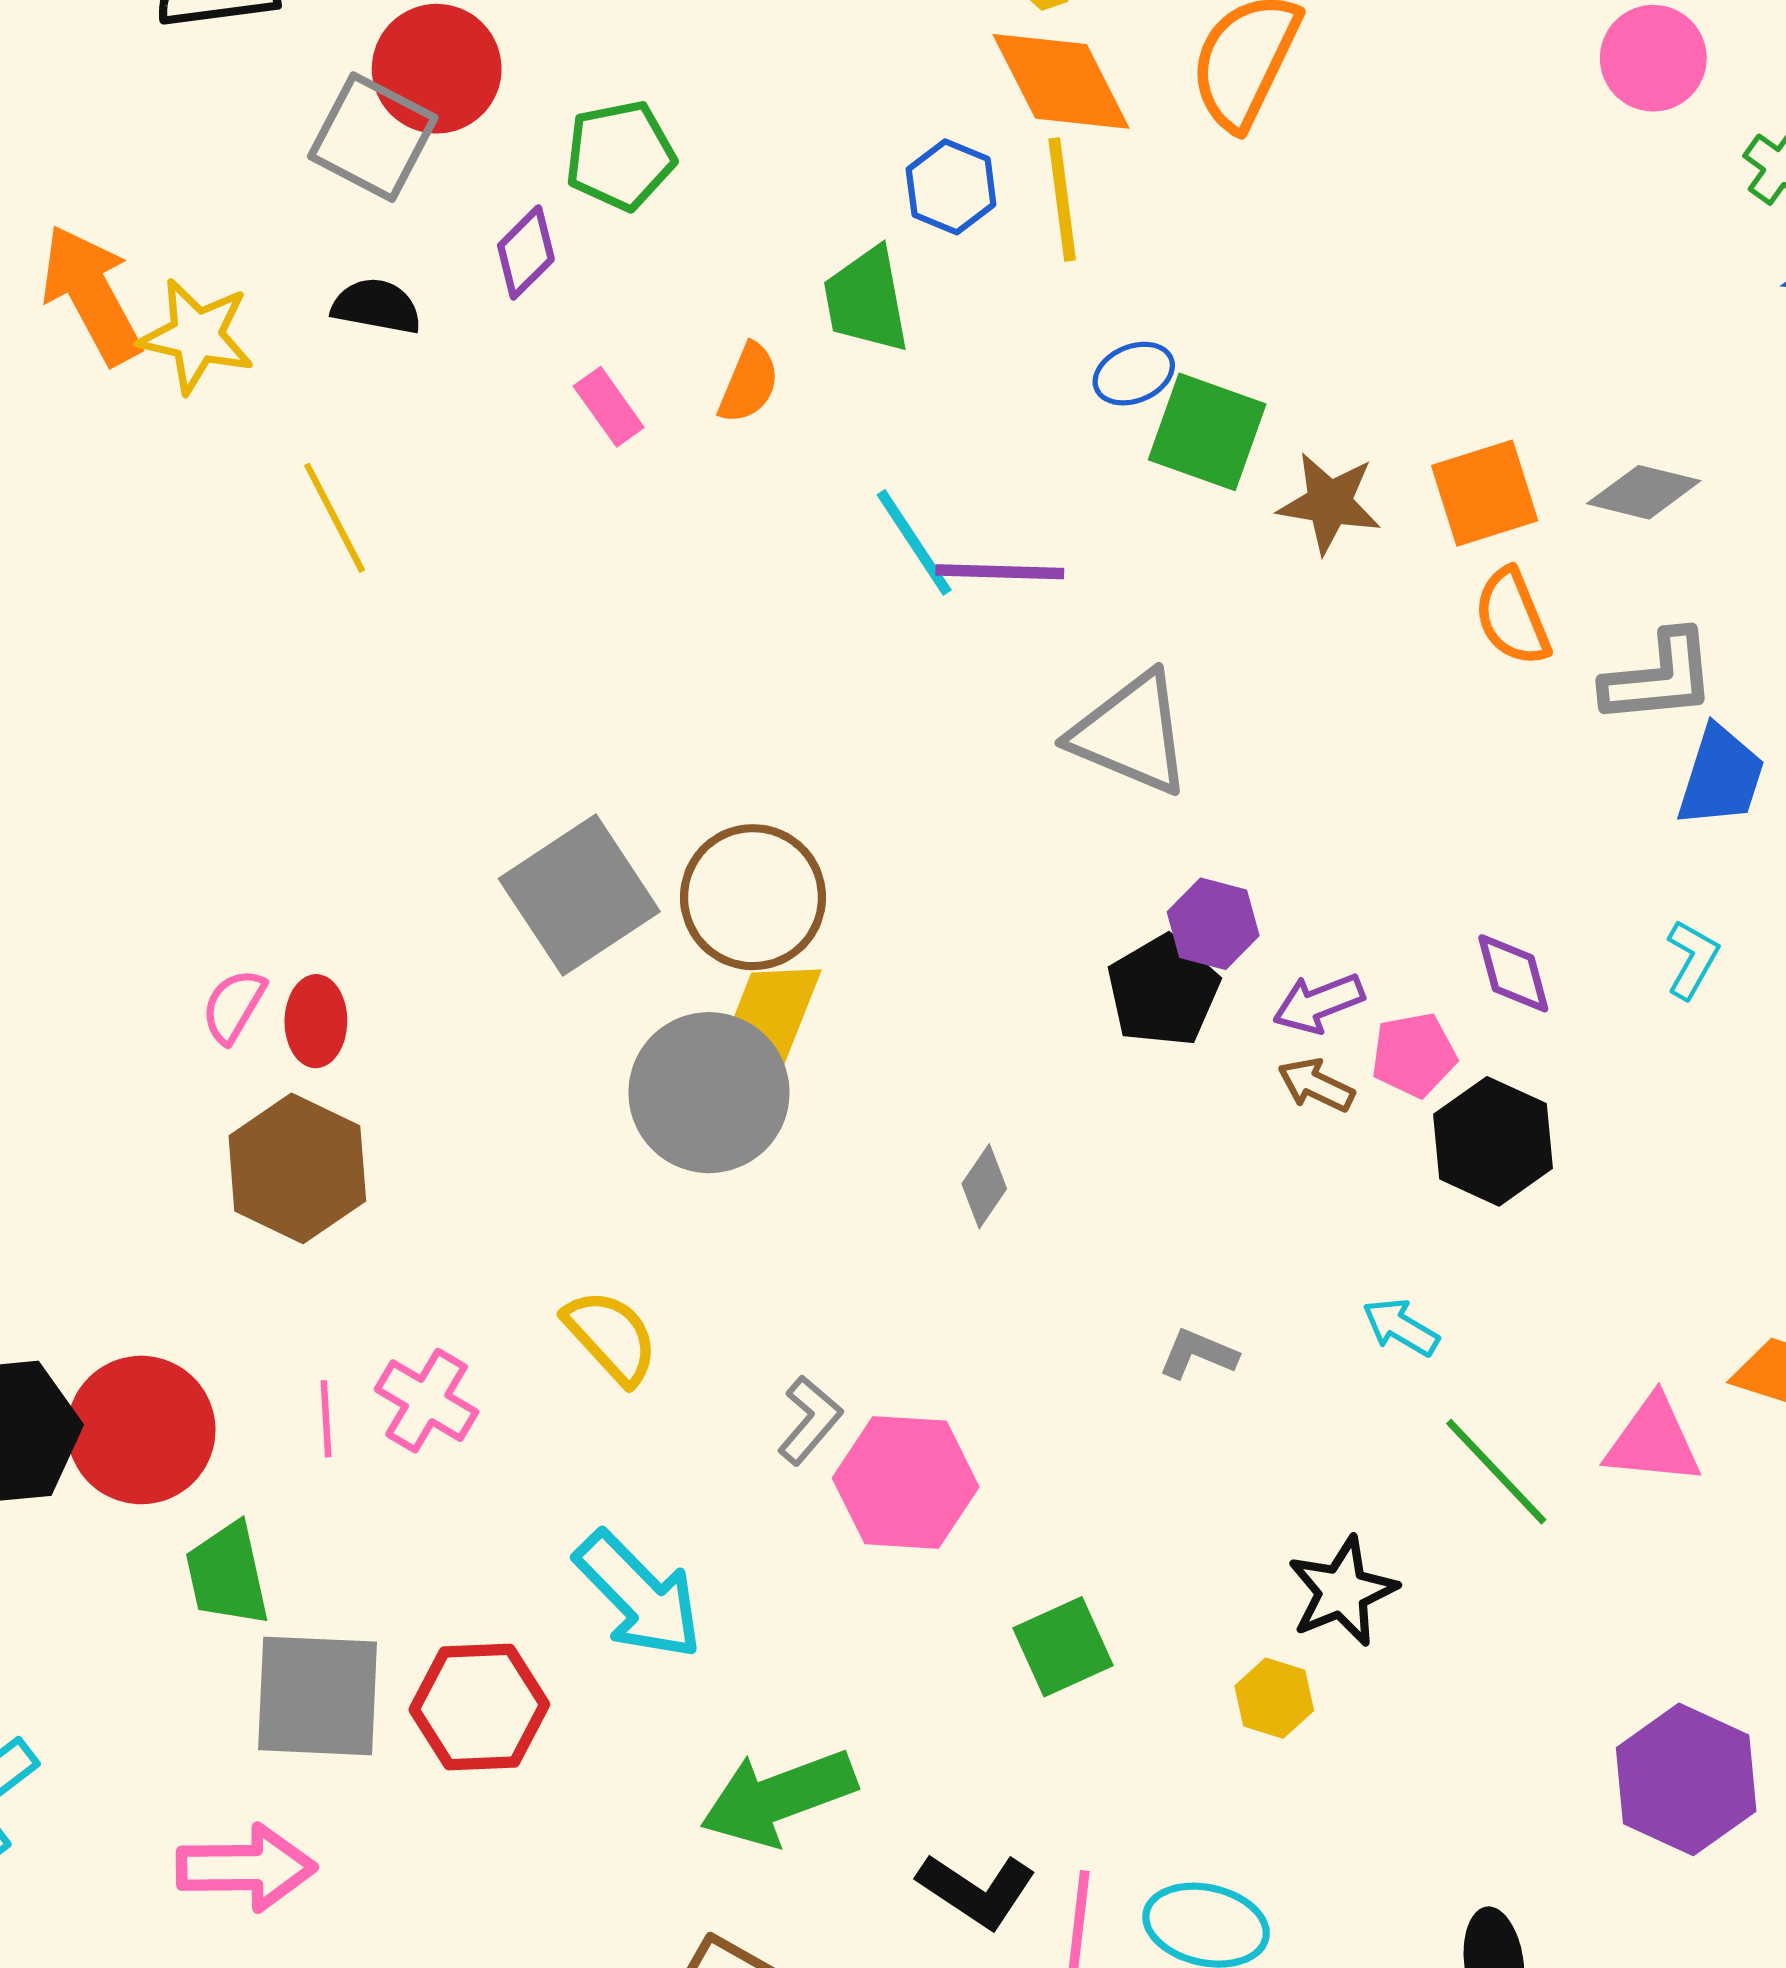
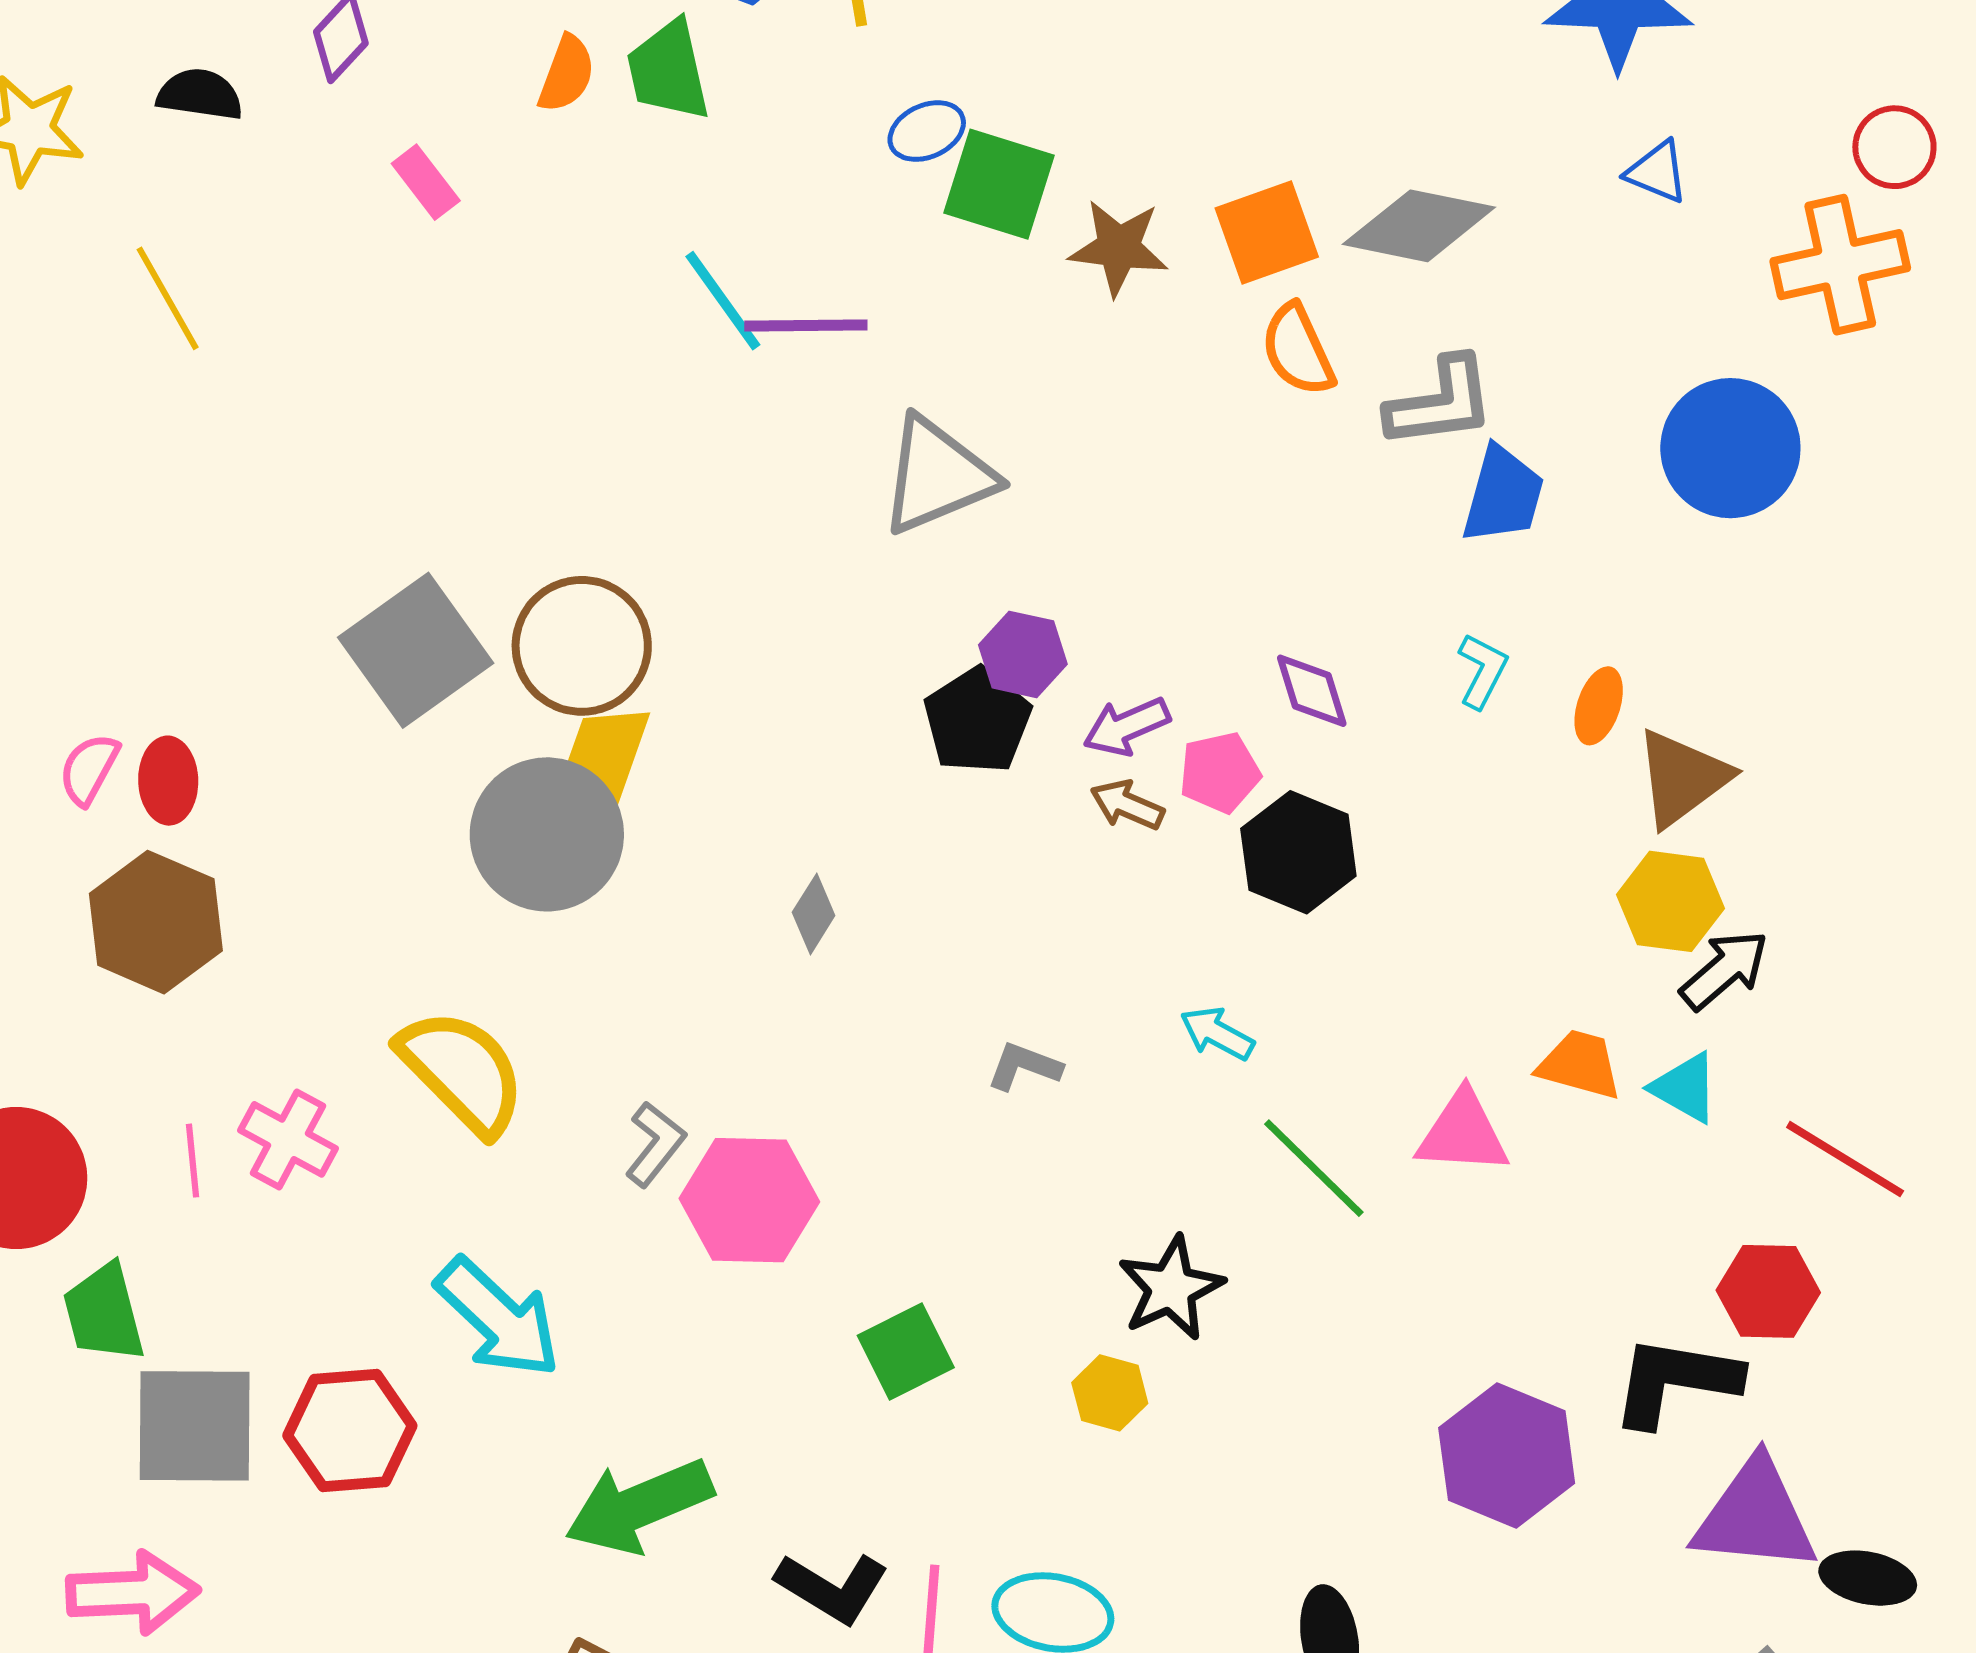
orange semicircle: (749, 383) -> (566, 74), moved
gray diamond: (1644, 492) -> (1419, 226), size x1.4
gray triangle: (1131, 734) -> (937, 476), turned -43
yellow semicircle: (611, 1337) -> (462, 1072), size x1.4

